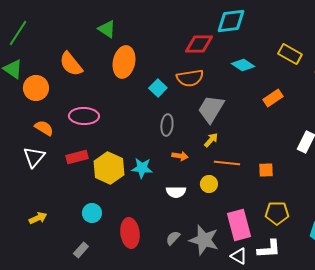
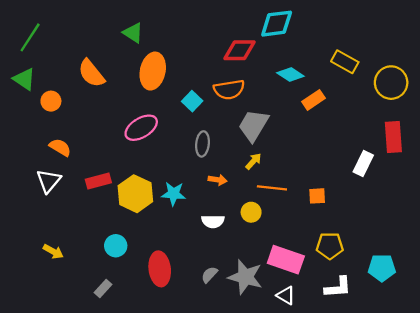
orange circle: (36, 88) -> (51, 101), size x0.7
orange rectangle: (273, 98) -> (314, 100), moved
pink ellipse: (84, 116) -> (141, 128), moved, turned -32
yellow arrow: (38, 218) -> (53, 252), turned 54
pink rectangle: (239, 225) -> (286, 260), turned -56
white L-shape: (269, 249) -> (338, 287), moved

